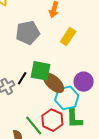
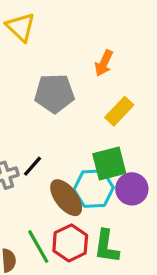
green square: (41, 71) -> (109, 163), moved, turned -35
brown ellipse: (54, 83) -> (66, 198), moved
cyan hexagon: (67, 98) -> (94, 189), moved

